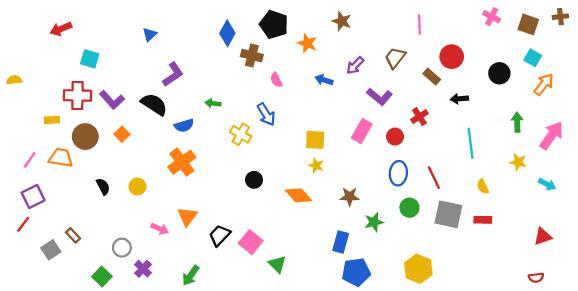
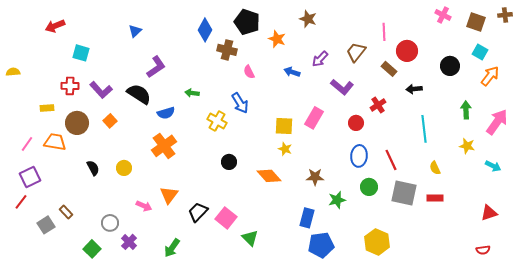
pink line: (419, 24) -> (384, 32), moved
red cross: (77, 95) -> (70, 86), size x0.7
pink rectangle: (362, 131) -> (314, 118), moved

